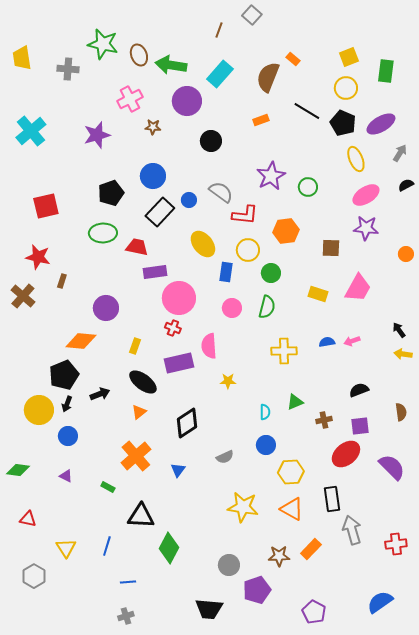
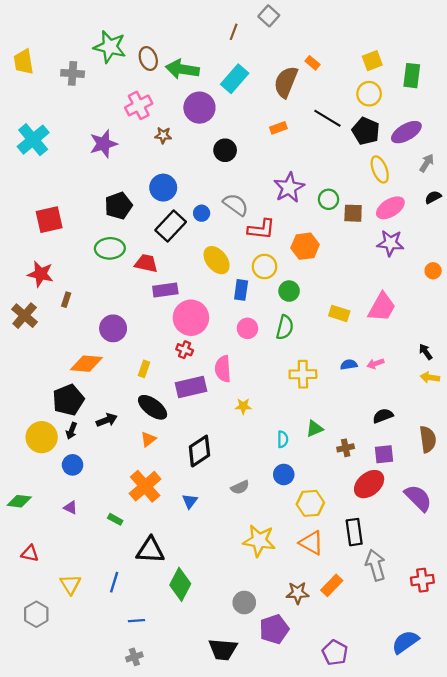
brown square: (331, 248) -> (353, 213), moved
brown semicircle: (401, 412) -> (428, 439), size x1.4

